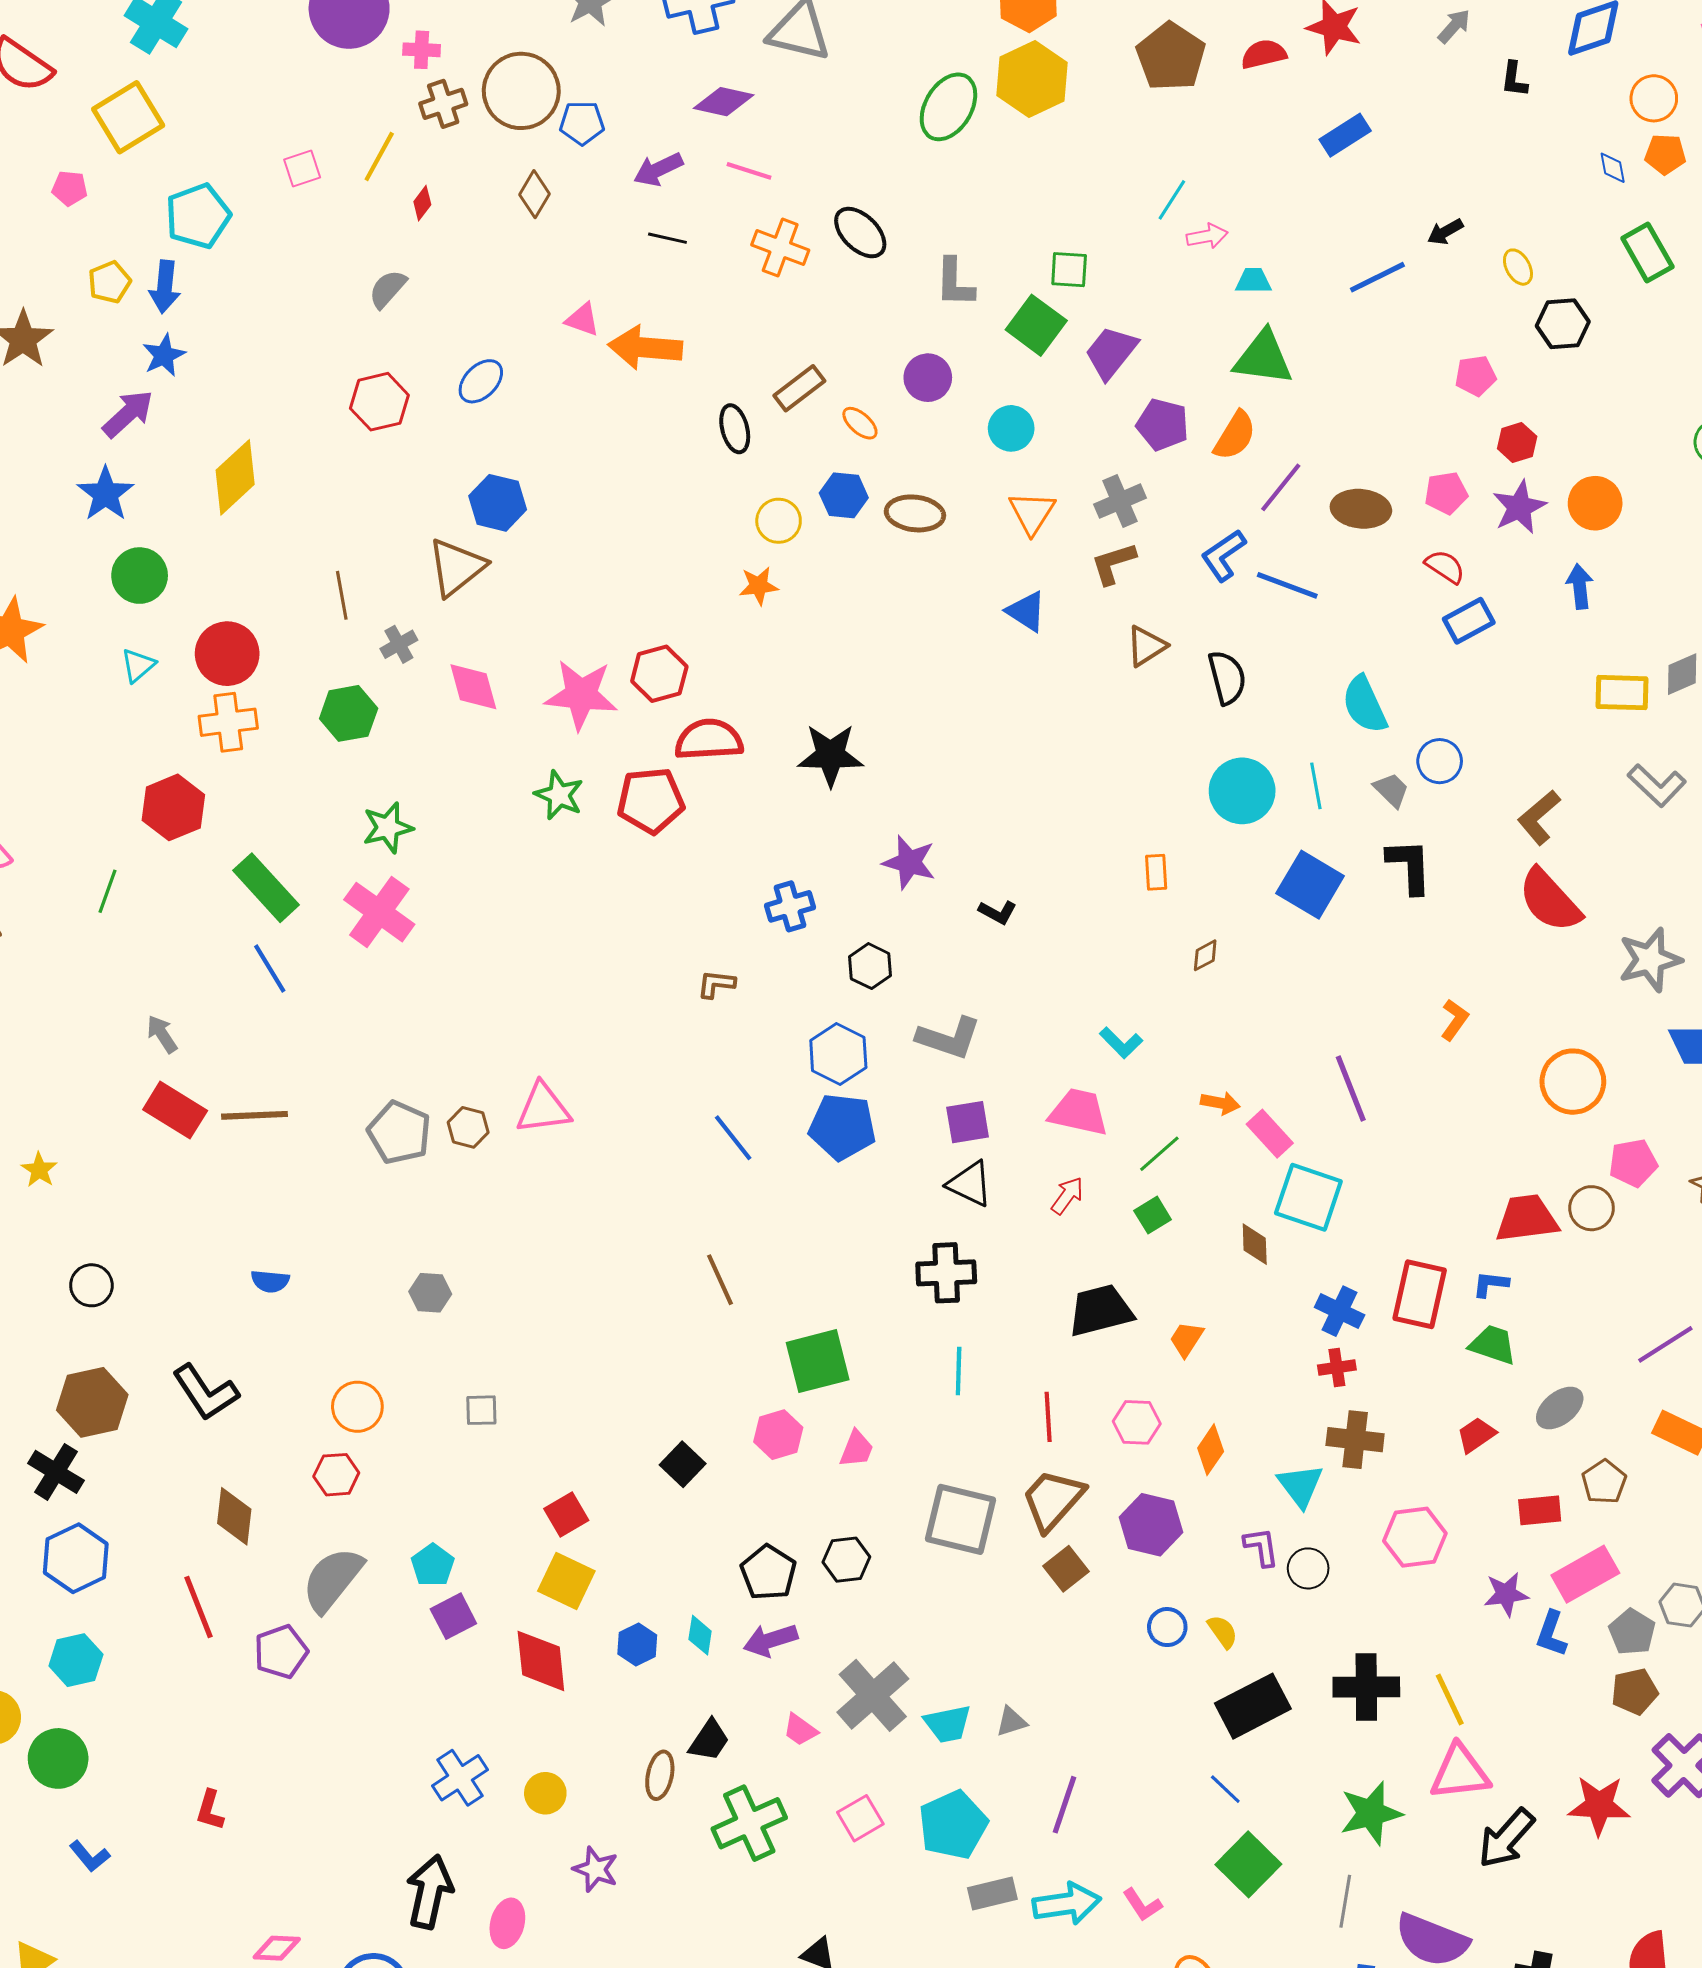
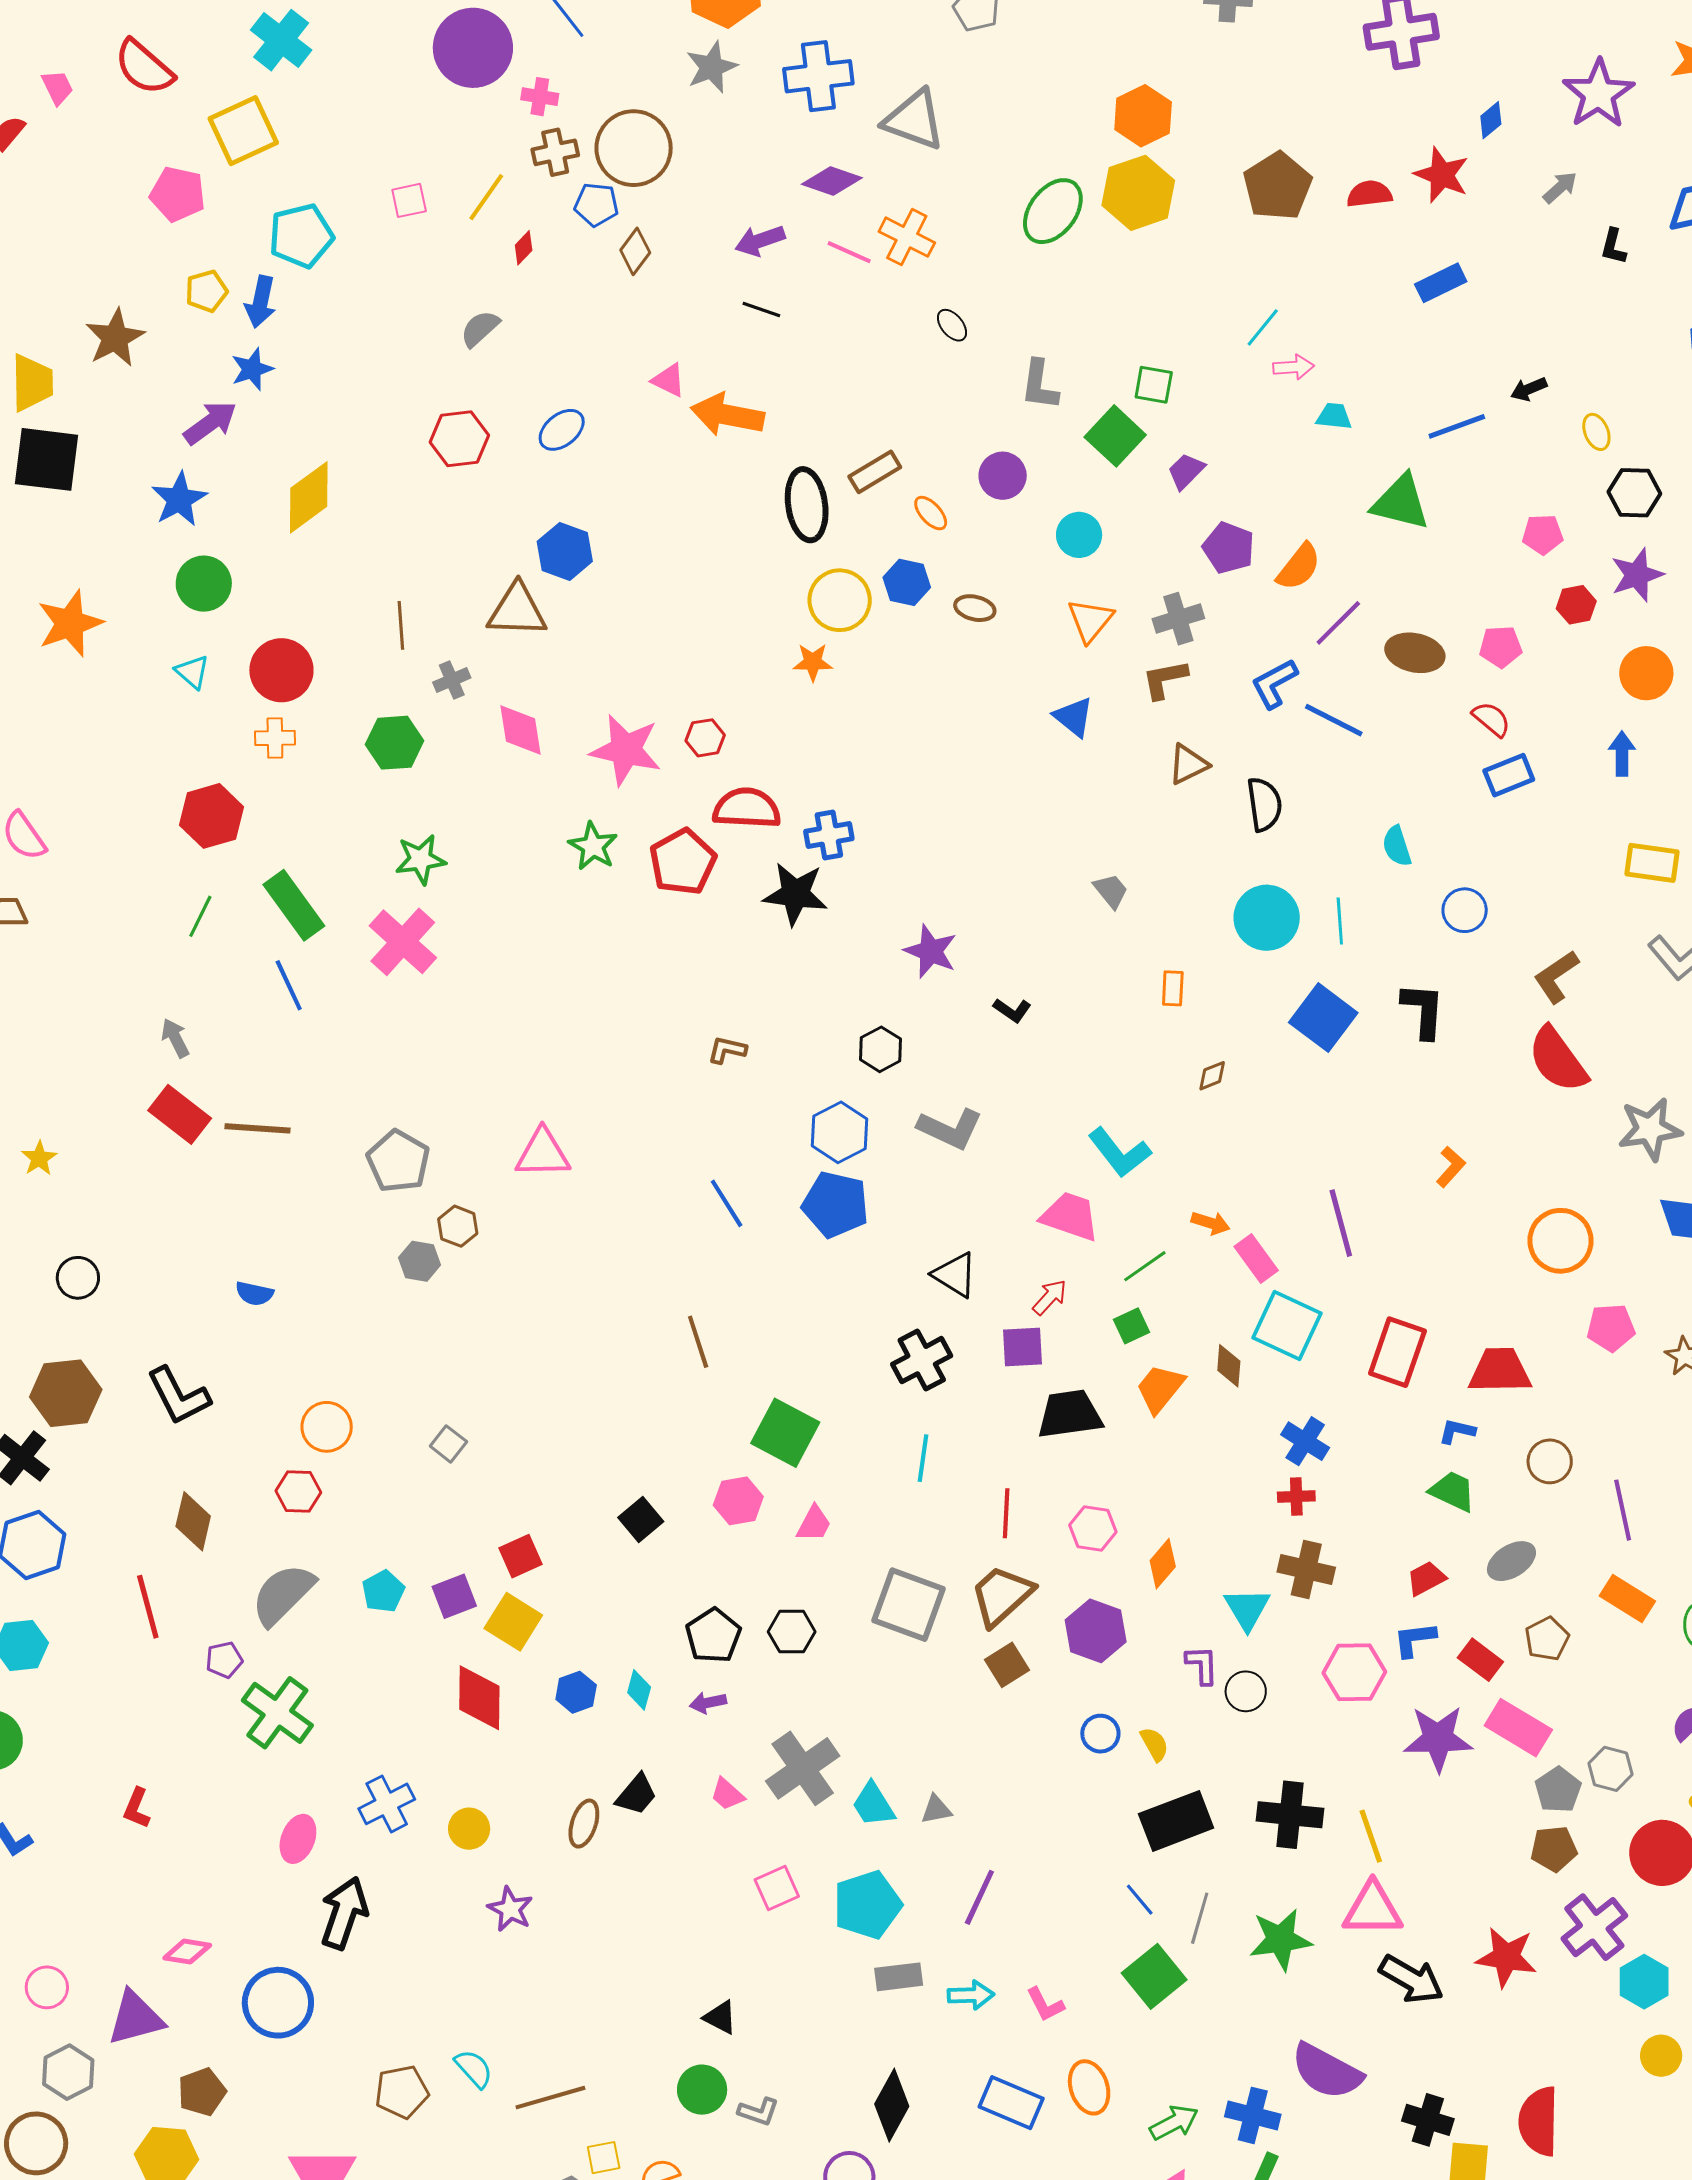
blue pentagon: (582, 123) -> (596, 205), moved
pink pentagon: (70, 188) -> (178, 194), size x1.6
black ellipse: (860, 233) -> (952, 325), size x0.6
orange cross: (780, 247) -> (907, 237), moved
purple trapezoid: (1111, 352) -> (1186, 471), size x0.7
green triangle: (1263, 358) -> (1401, 502), moved
black ellipse: (735, 429) -> (807, 505), size x1.5
purple star: (1519, 507) -> (1637, 575), moved
brown ellipse: (915, 513) -> (975, 608), size x0.7
yellow circle: (779, 521) -> (840, 600), size x1.4
brown triangle: (457, 567) -> (517, 610), turned 34
cyan triangle: (138, 665) -> (192, 672), turned -45
red hexagon: (659, 674) -> (705, 738), size x0.7
cyan semicircle: (1365, 705) -> (1397, 846), size x0.7
orange cross: (228, 722) -> (275, 738), size x0.7
black star: (831, 755) -> (795, 894), moved
gray trapezoid: (1391, 790) -> (1111, 891), moved
red pentagon: (651, 801) -> (683, 862), turned -30
green line: (108, 891) -> (200, 916), moved
blue cross: (790, 906) -> (829, 835), moved
cyan L-shape: (1121, 1043) -> (1119, 1153), size x1.5
purple square: (968, 1122) -> (1022, 1347), moved
brown hexagon: (468, 1127) -> (458, 1226), moved
brown circle: (1592, 1208) -> (1550, 1461), moved
black cross: (946, 1273) -> (922, 1360), turned -32
gray hexagon: (430, 1293) -> (420, 1261), moved
red rectangle: (1420, 1294) -> (1397, 1352), moved
orange trapezoid: (1186, 1339) -> (1160, 1388), moved, size x1.4
purple line: (1665, 1344) -> (1623, 1510), turned -76
green square: (818, 1361) -> (785, 1433), turned 36
gray square: (481, 1410) -> (448, 1444), turned 33
red rectangle: (1540, 1510) -> (1480, 1660), turned 36
pink rectangle: (1585, 1574) -> (1518, 1728), turned 54
purple star: (1506, 1594) -> (1438, 1739), size x1.5
purple square: (453, 1616) -> (454, 1596), moved
blue L-shape: (1551, 1634) -> (1415, 1639), moved, turned 57
purple arrow: (770, 1640) -> (708, 1703), size x0.7
purple pentagon: (281, 1652) -> (224, 1660), size x0.7
cyan trapezoid: (948, 1724) -> (873, 1805), turned 63
green cross: (749, 1823) -> (277, 1713), moved, turned -36
black arrow: (1506, 1838) -> (1411, 1979), turned -108
gray line: (1345, 1901) -> (1200, 1918), moved
cyan arrow: (1067, 1904) -> (971, 1995), size x0.7
pink ellipse: (507, 1923) -> (298, 1839), moved

